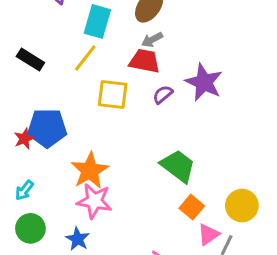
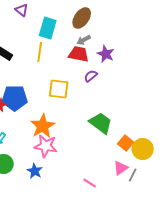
yellow line: (85, 58) -> (40, 52), turned -30
purple star: (204, 82) -> (106, 54), moved, size x0.7
yellow square: (113, 94) -> (59, 89), moved
orange square: (192, 207) -> (126, 143), moved

